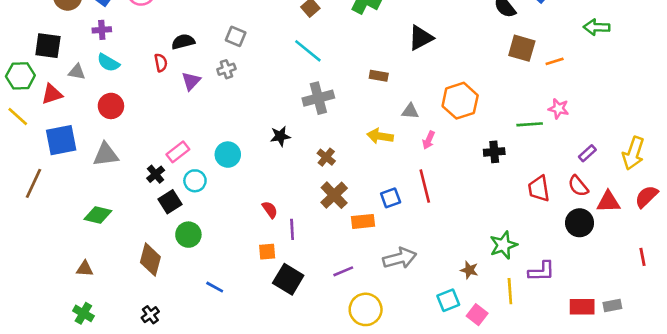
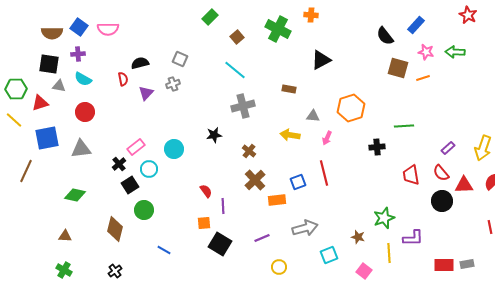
black square: (48, 46) -> (49, 64), moved
pink star: (559, 109) -> (426, 52), moved
cyan square: (448, 300) -> (329, 255), moved
yellow circle: (366, 309) -> (279, 267), size x0.6

